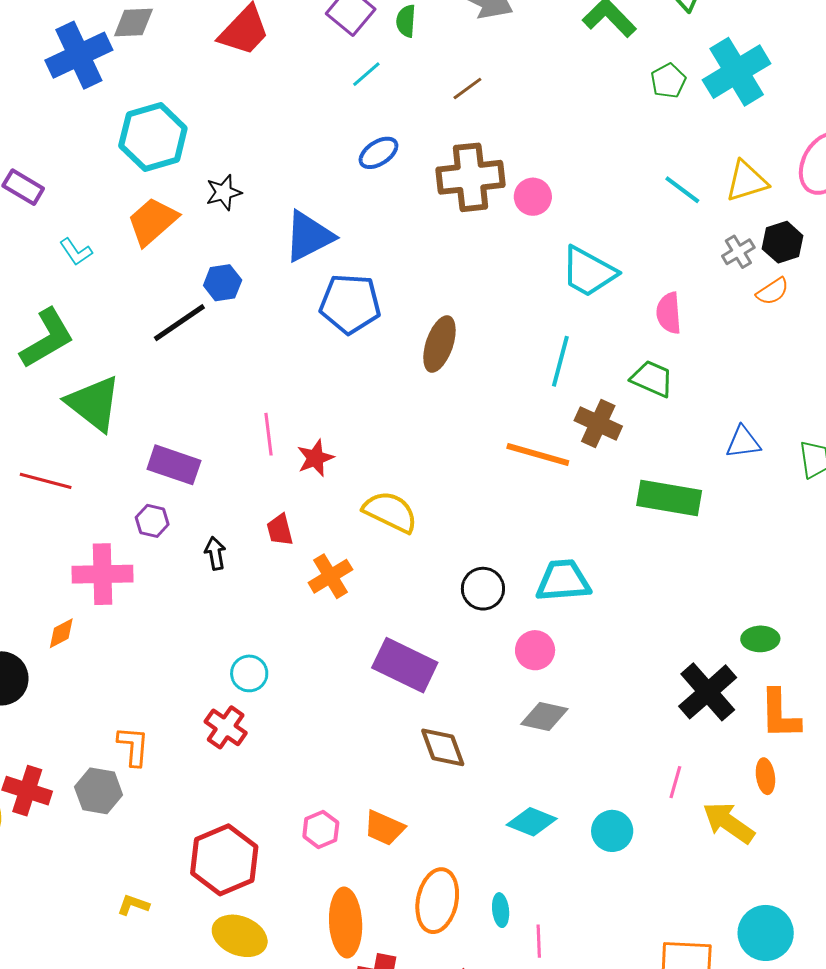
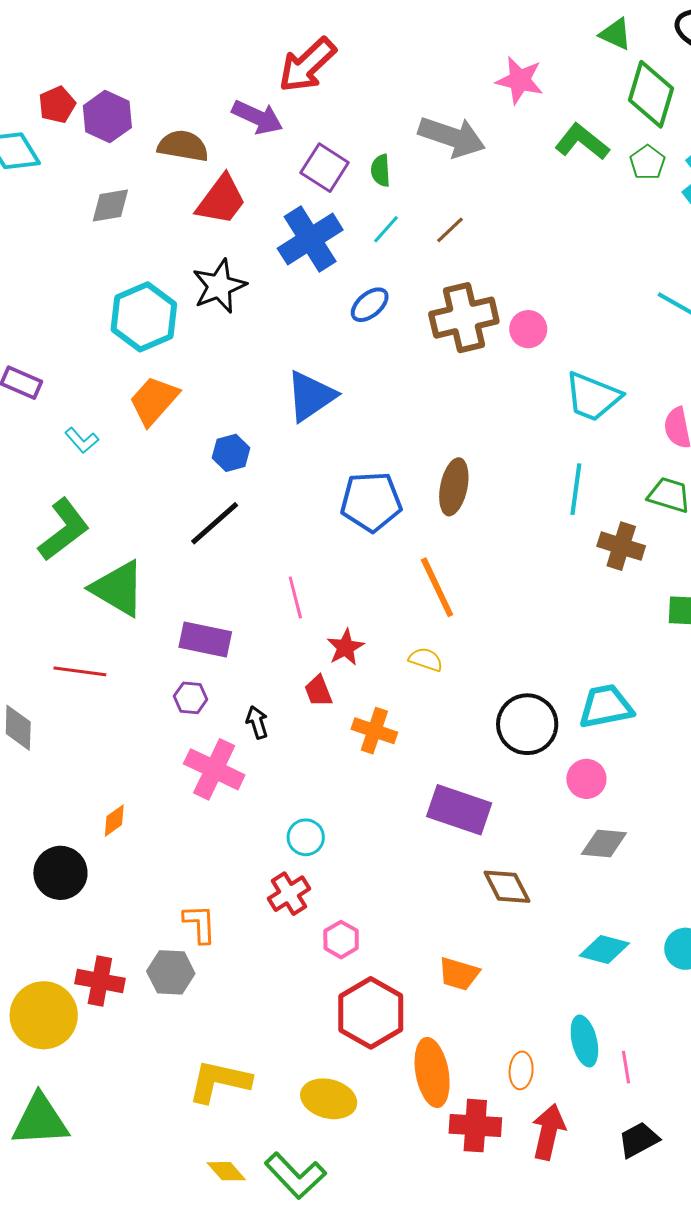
blue cross: (79, 55) -> (310, 239), moved
cyan line: (366, 74) -> (386, 229), moved
green pentagon: (668, 81) -> (648, 162), moved
black star: (224, 192) -> (219, 286), moved, size x1.5
blue pentagon: (350, 304) -> (371, 502), moved
black line: (179, 323) -> (215, 523), moved
orange line: (538, 455) -> (437, 587), moved, turned 56
red star: (315, 458) -> (345, 647), moved
yellow semicircle: (390, 512) -> (426, 660), size x0.6
pink cross: (103, 574) -> (214, 769), moved, turned 34
orange cross: (330, 576) -> (374, 731), turned -33
black circle: (483, 589) -> (527, 724), size x1.4
red cross: (226, 727) -> (289, 894), turned 30
pink hexagon: (321, 830) -> (341, 940), moved
red hexagon: (224, 860) -> (371, 1013), moved
orange ellipse: (437, 901) -> (521, 1070), moved, size x0.6
yellow L-shape: (133, 905) -> (219, 1081), size x2.0
cyan ellipse: (501, 910) -> (584, 1041), size x1.5

